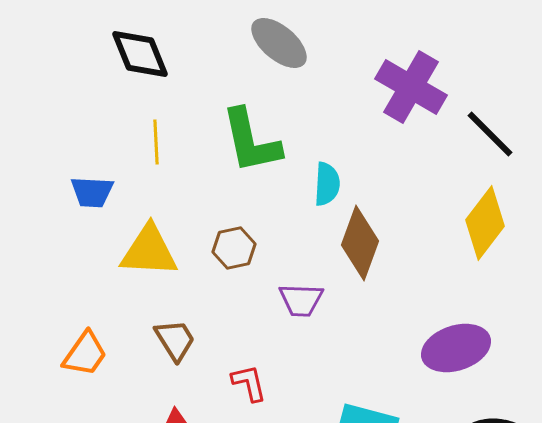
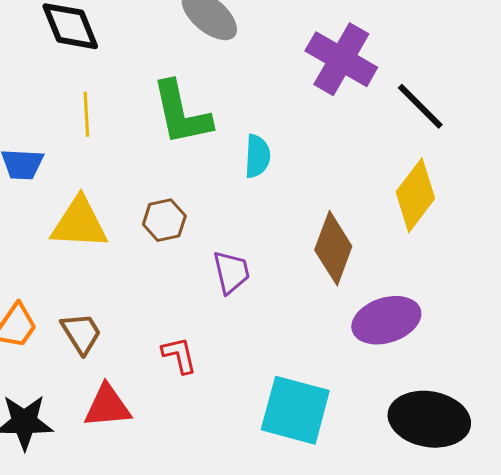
brown diamond: (360, 243) -> (333, 248), moved
purple trapezoid: (301, 300) -> (231, 272), turned -105
brown trapezoid: (175, 340) -> (81, 333), moved

